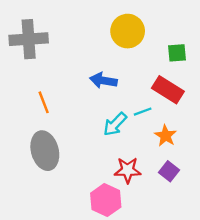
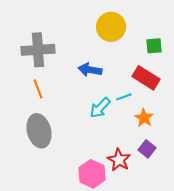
gray cross: (29, 39) -> (38, 50), moved
red star: (128, 170) -> (119, 160), moved, turned 30

